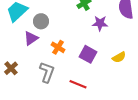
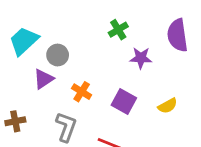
brown cross: (11, 68) -> (15, 121), turned 32

